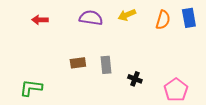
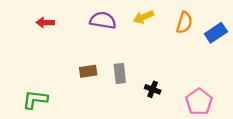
blue rectangle: (189, 18) -> (216, 33), moved, turned 66

